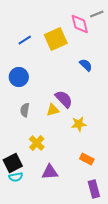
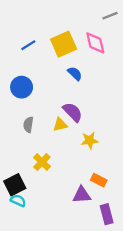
pink diamond: (80, 24) -> (95, 43), moved
blue semicircle: (86, 65) -> (75, 74), moved
purple triangle: (50, 172) -> (82, 195), moved
cyan semicircle: (16, 177) -> (18, 201), turned -144

